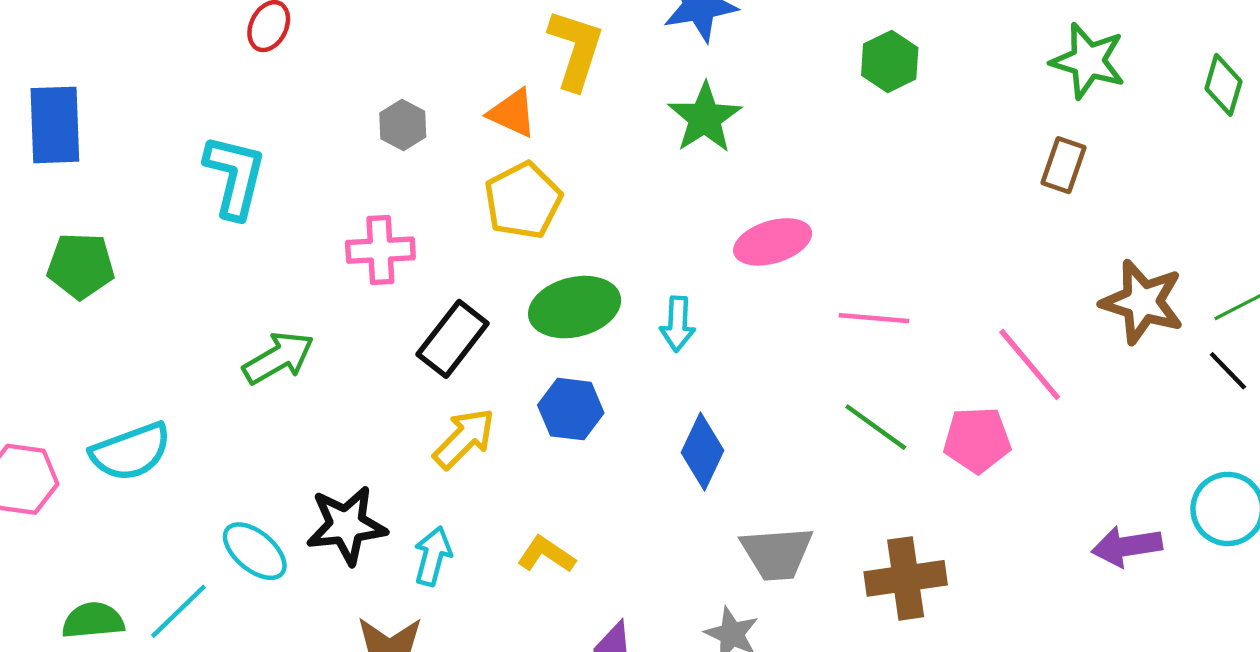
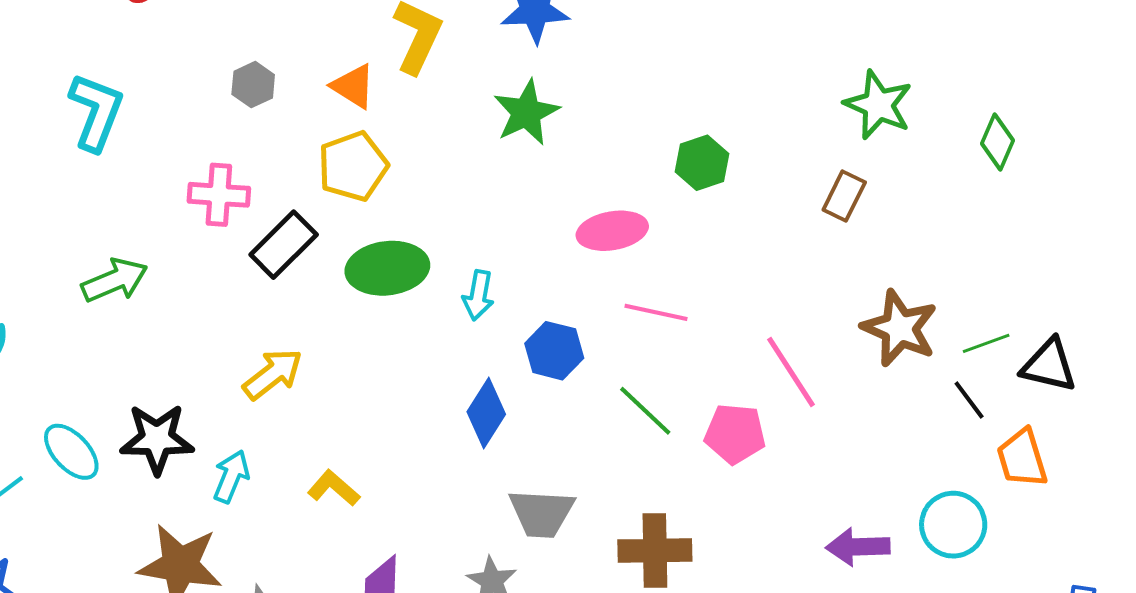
green hexagon: (890, 61) -> (702, 163), moved
pink ellipse: (773, 242) -> (612, 231), moved
black rectangle: (453, 339) -> (284, 245), moved
blue hexagon: (571, 409) -> (554, 351), moved

